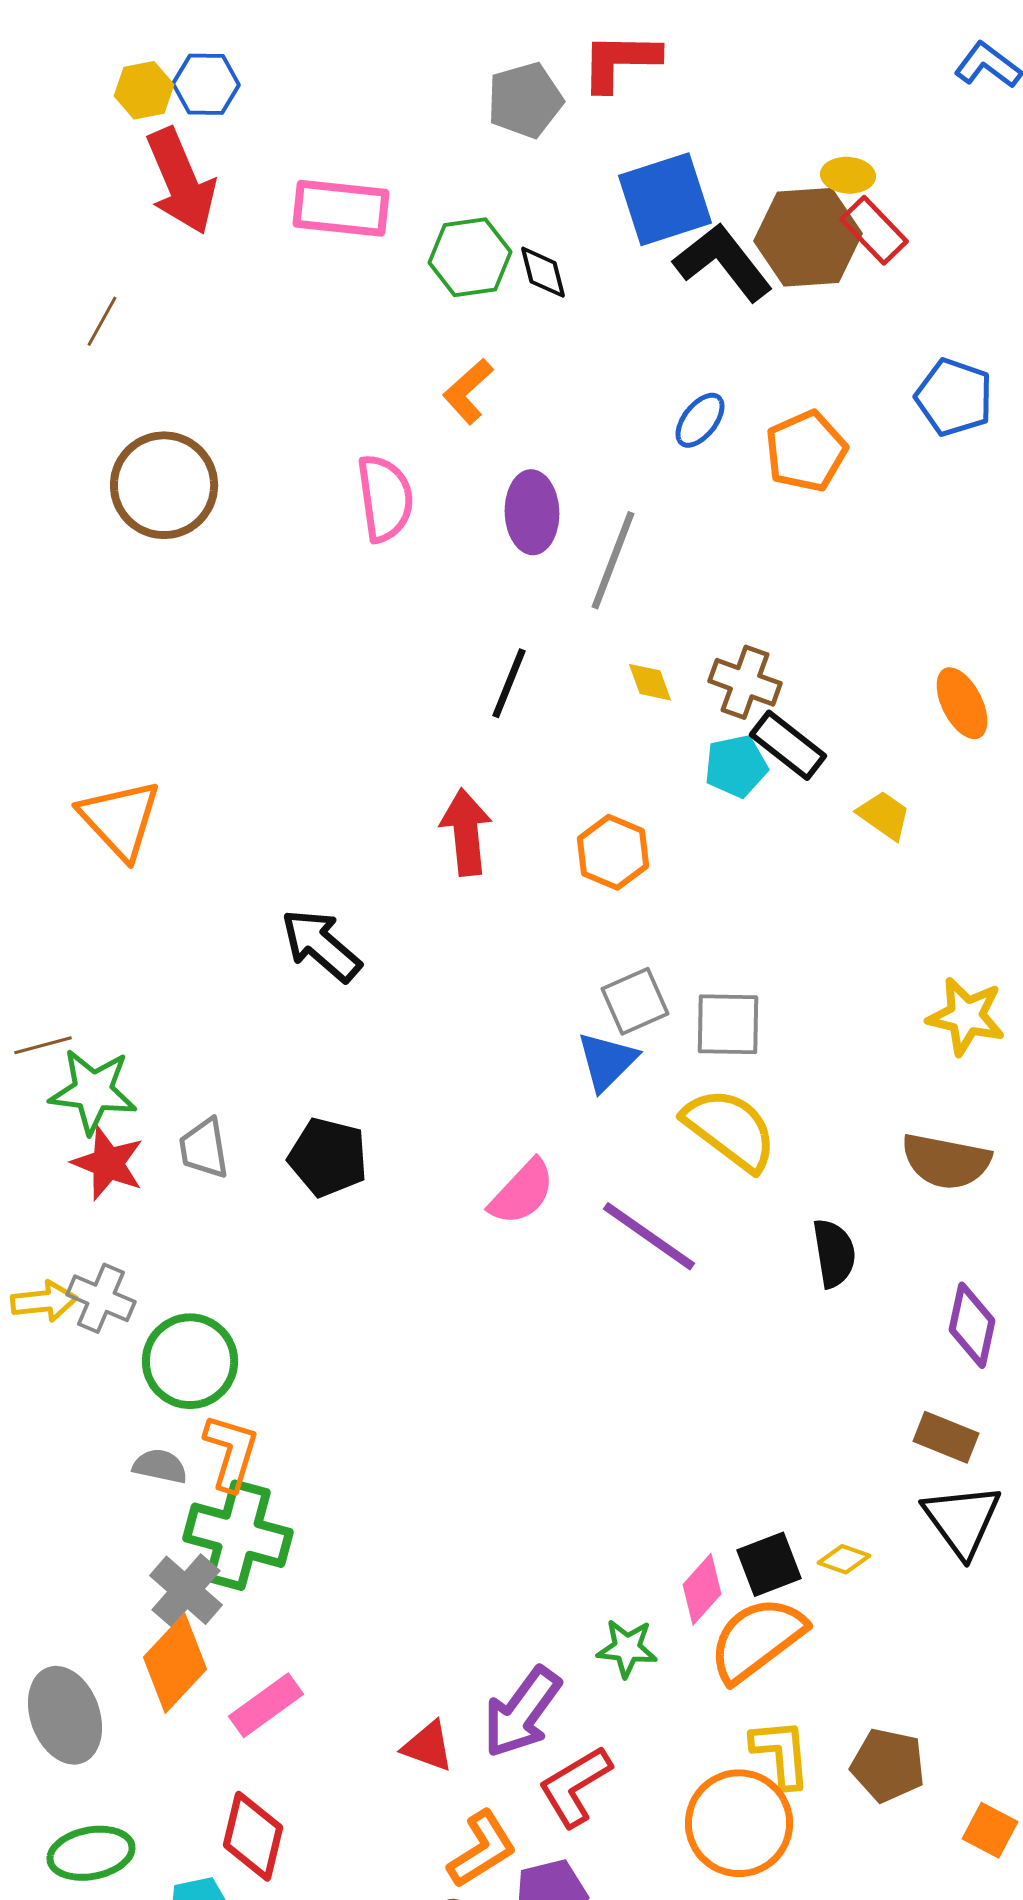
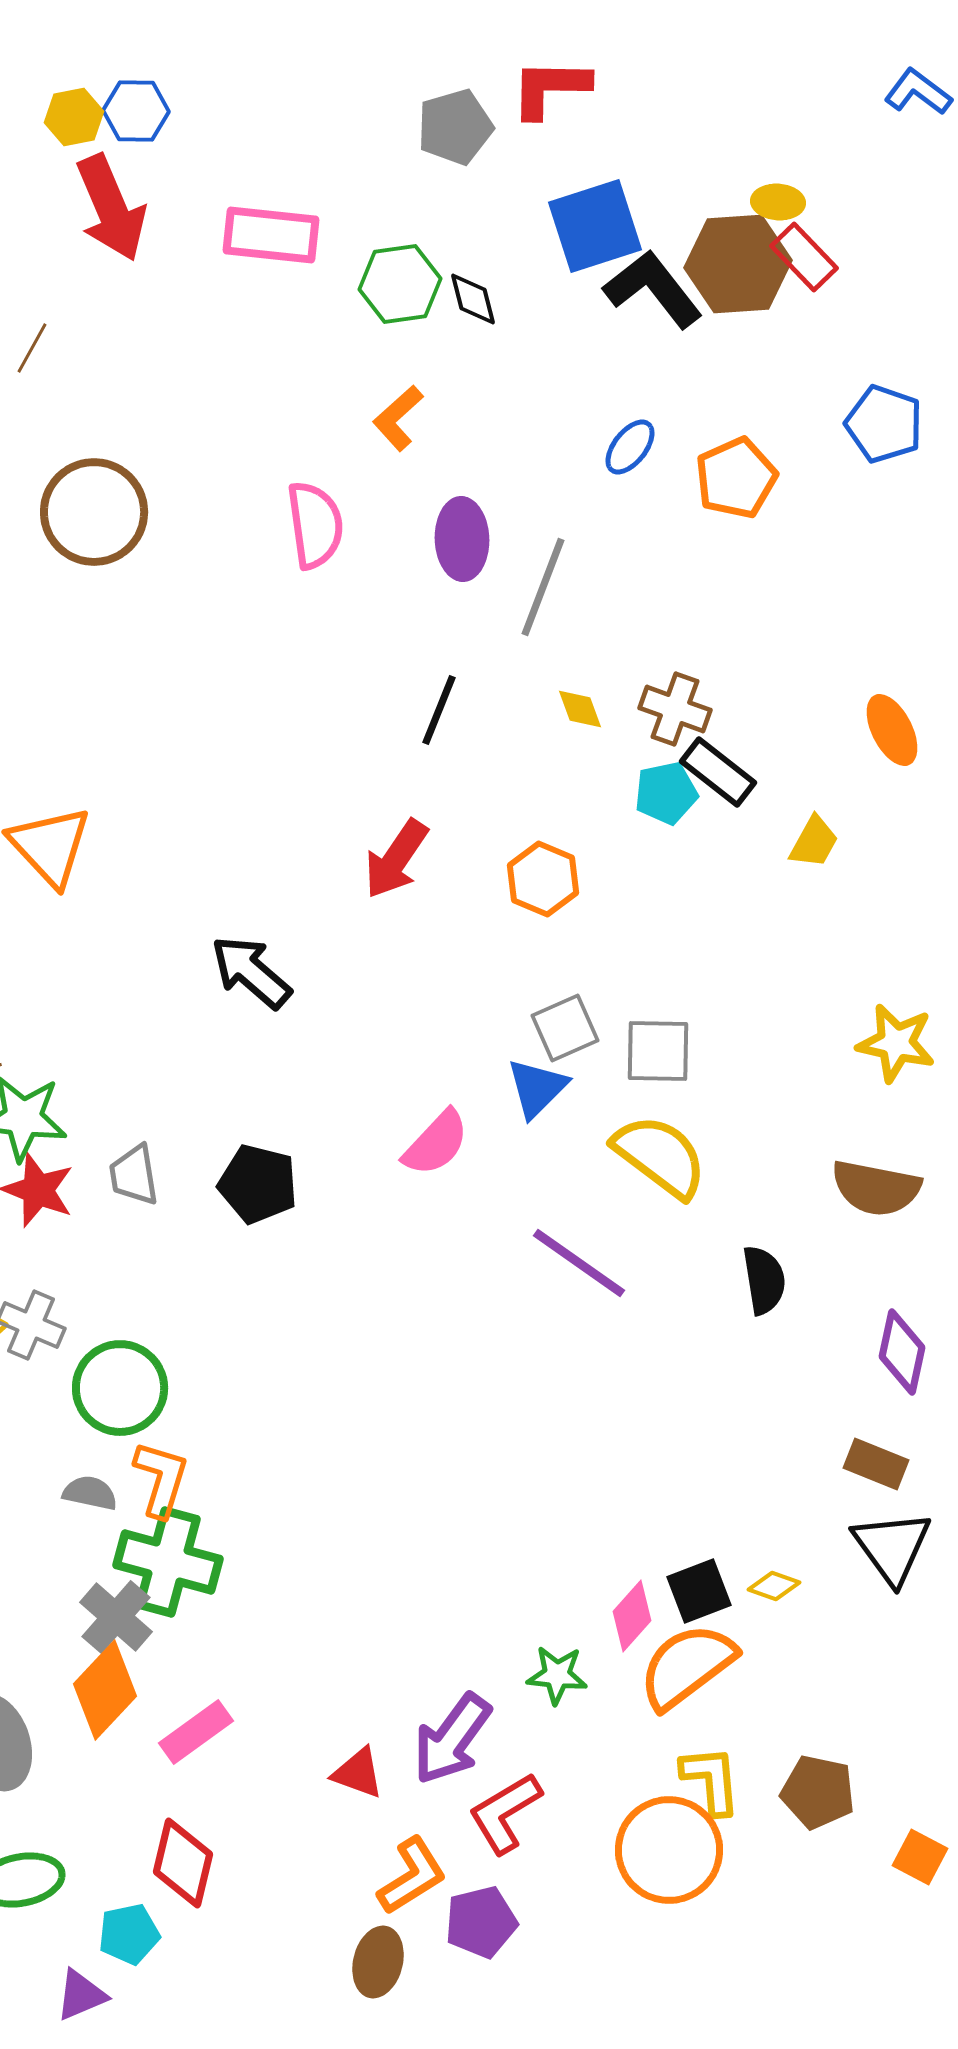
yellow trapezoid: (884, 815) -> (814, 842), turned 84
red arrow: (466, 832) -> (396, 859), turned -140
pink semicircle: (522, 1192) -> (436, 1143), moved

